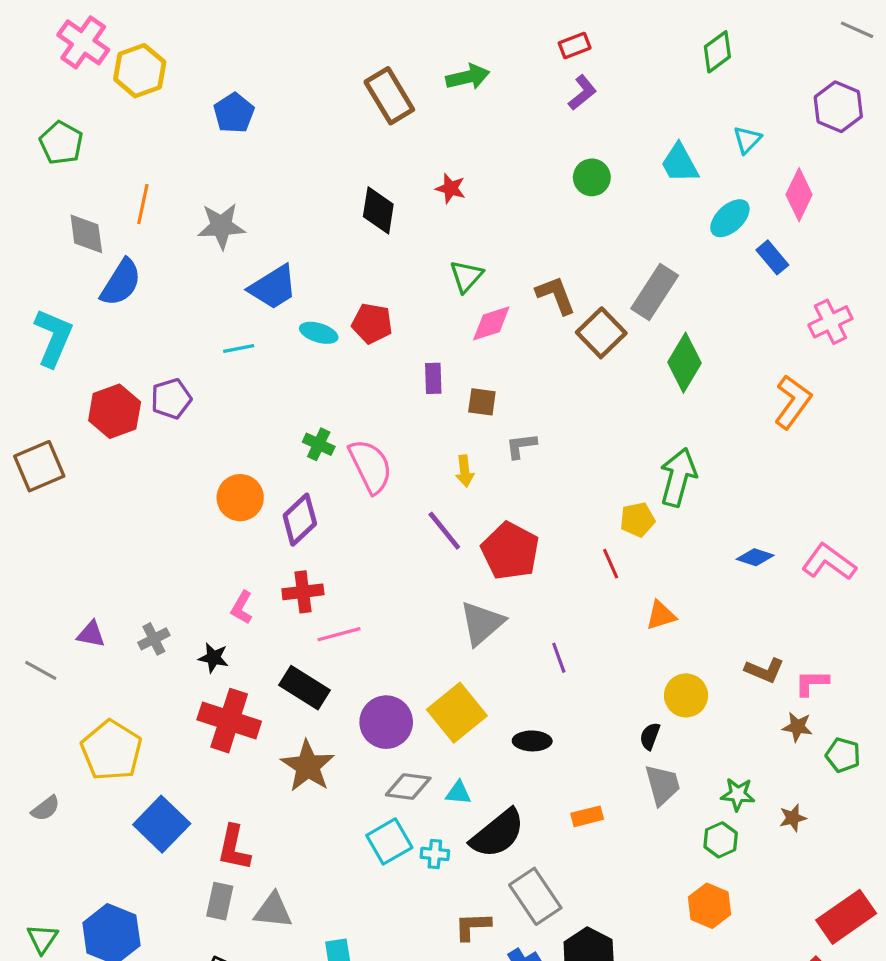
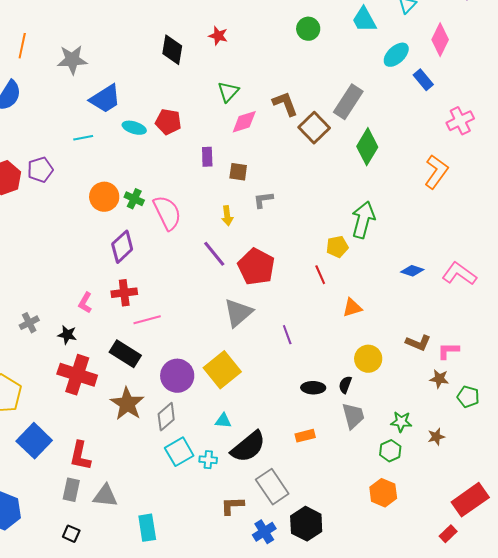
orange circle: (240, 498) -> (104, 197), moved
black ellipse: (532, 741) -> (313, 388), moved
gray diamond: (408, 786) -> (166, 417), moved, turned -48

